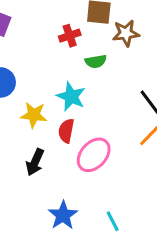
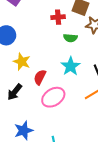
cyan star: (71, 97) -> (71, 66), moved

